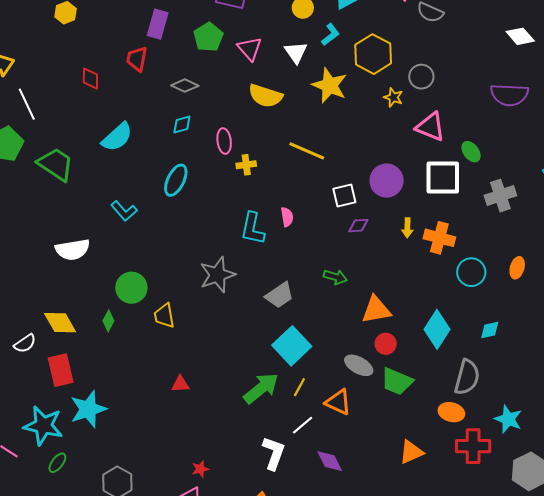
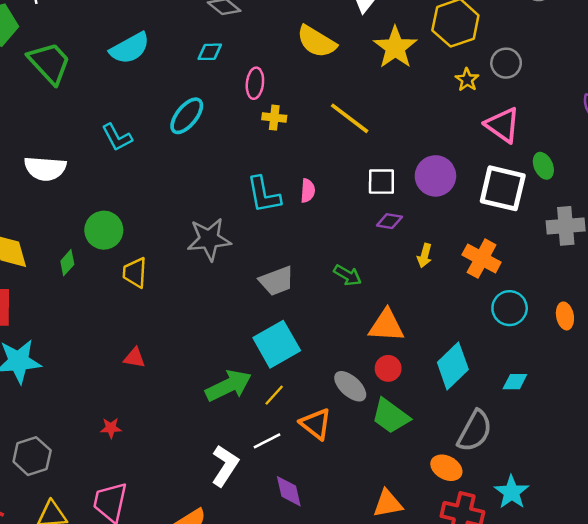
yellow arrow: (407, 228) -> (425, 255), moved
cyan L-shape: (252, 229) -> (264, 195), turned -36
orange ellipse: (517, 268) -> (565, 316), turned -40
red star: (200, 469) -> (111, 428), moved

